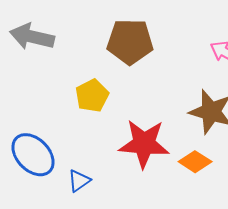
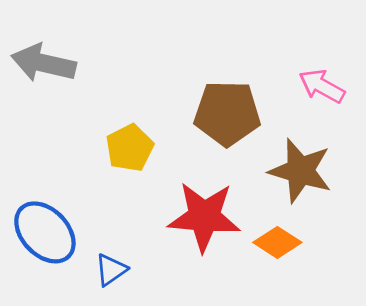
brown pentagon: (130, 42) -> (227, 113), moved

